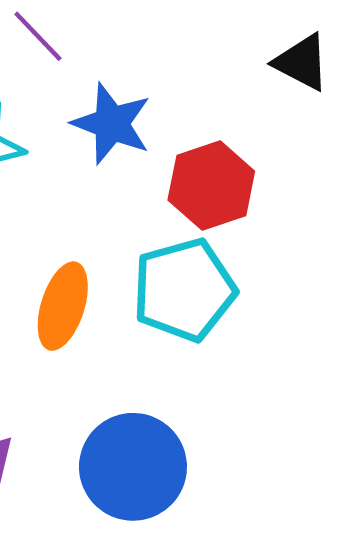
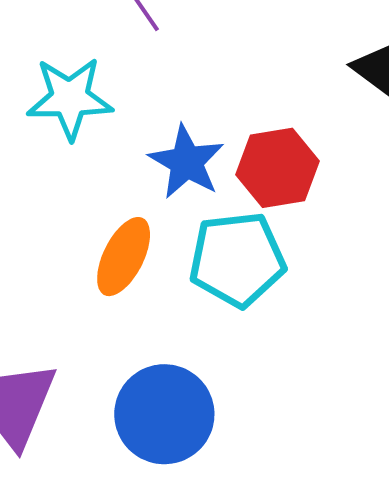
blue star: (112, 124) -> (186, 162), moved

